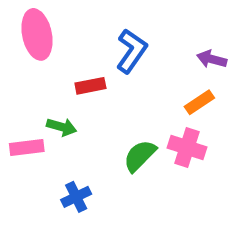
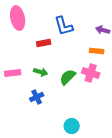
blue L-shape: (132, 51) -> (64, 26), turned 130
orange rectangle: (199, 102) -> (97, 51), turned 40
green arrow: (62, 127) -> (41, 72), moved

